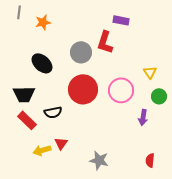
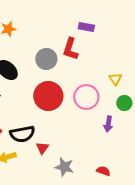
black semicircle: (53, 112) -> (22, 134), moved, size x1.4
red triangle: (61, 143) -> (42, 148), moved
red semicircle: (150, 160) -> (103, 171), moved, turned 104

